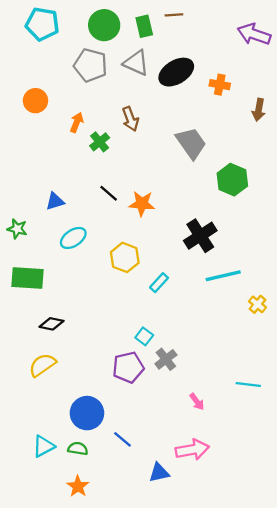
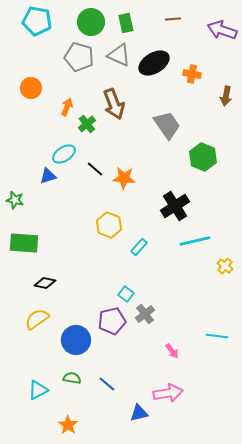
brown line: (174, 15) -> (173, 19), moved
brown arrow: (130, 119) -> (114, 104), size x1.4
cyan ellipse: (73, 238) -> (64, 154), moved
blue circle: (87, 413) -> (76, 340), moved
green semicircle: (78, 449) -> (72, 378), moved

